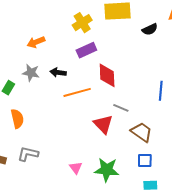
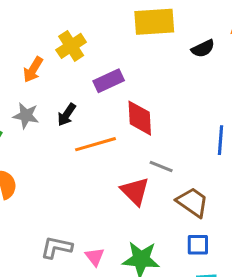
yellow cross: (82, 23) -> (71, 46), moved
orange arrow: (36, 42) -> (33, 70), turned -36
black arrow: (58, 72) -> (67, 115), turned -63
gray L-shape: (28, 154) -> (56, 247), moved

